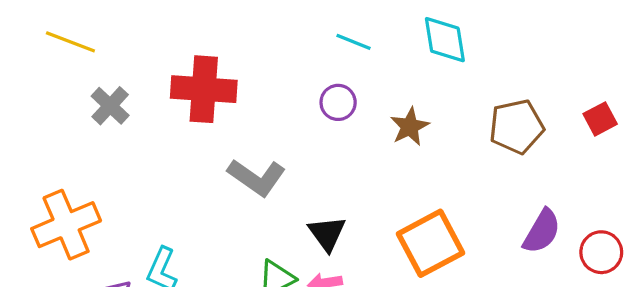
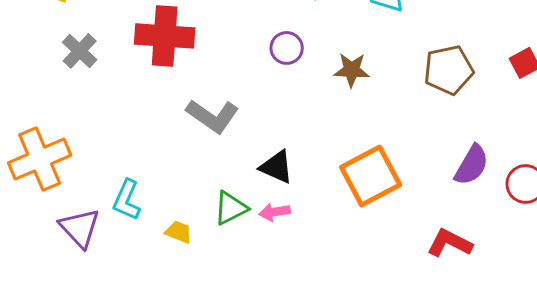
brown star: (410, 127) -> (352, 70), turned 30
black triangle: (327, 233) -> (277, 167), turned -30

